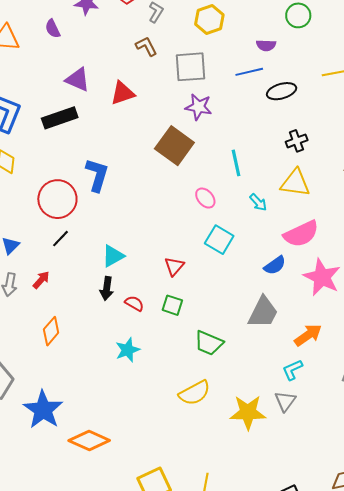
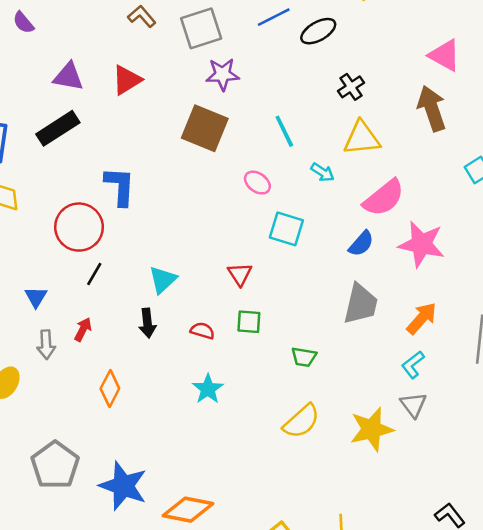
black arrow: (107, 288) -> (147, 323), moved
green trapezoid: (209, 343) -> (304, 357), size x0.7

